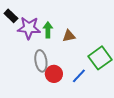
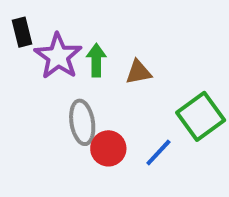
black rectangle: (11, 16) -> (22, 32), turned 32
purple star: (29, 28) -> (58, 56), turned 30

